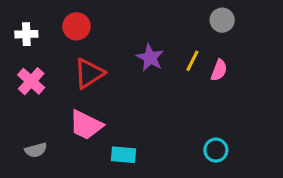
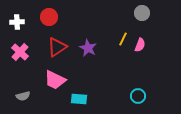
purple star: (150, 58) -> (88, 48), moved

